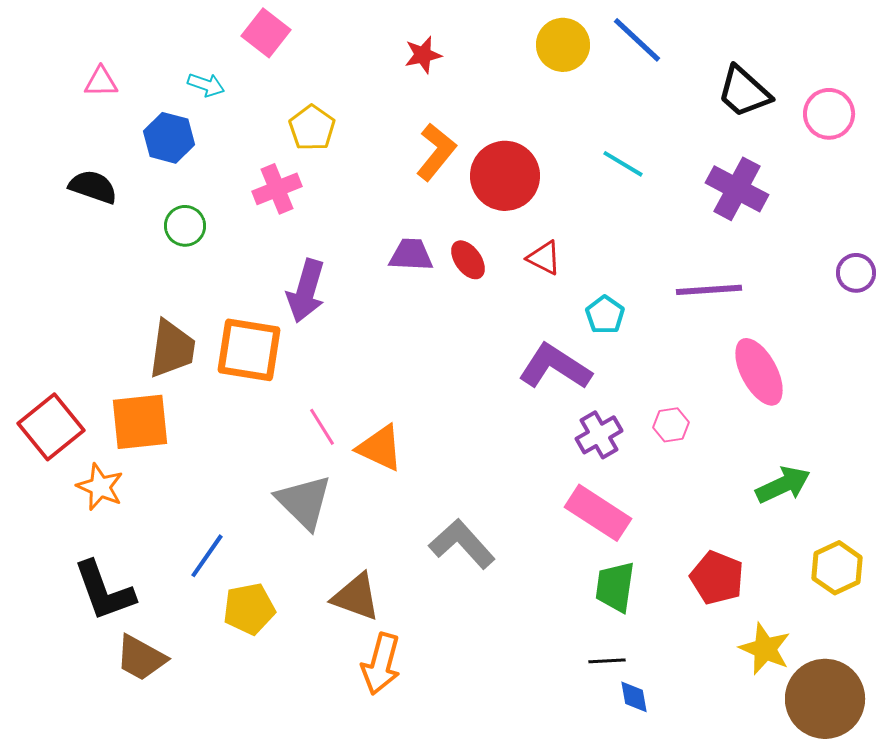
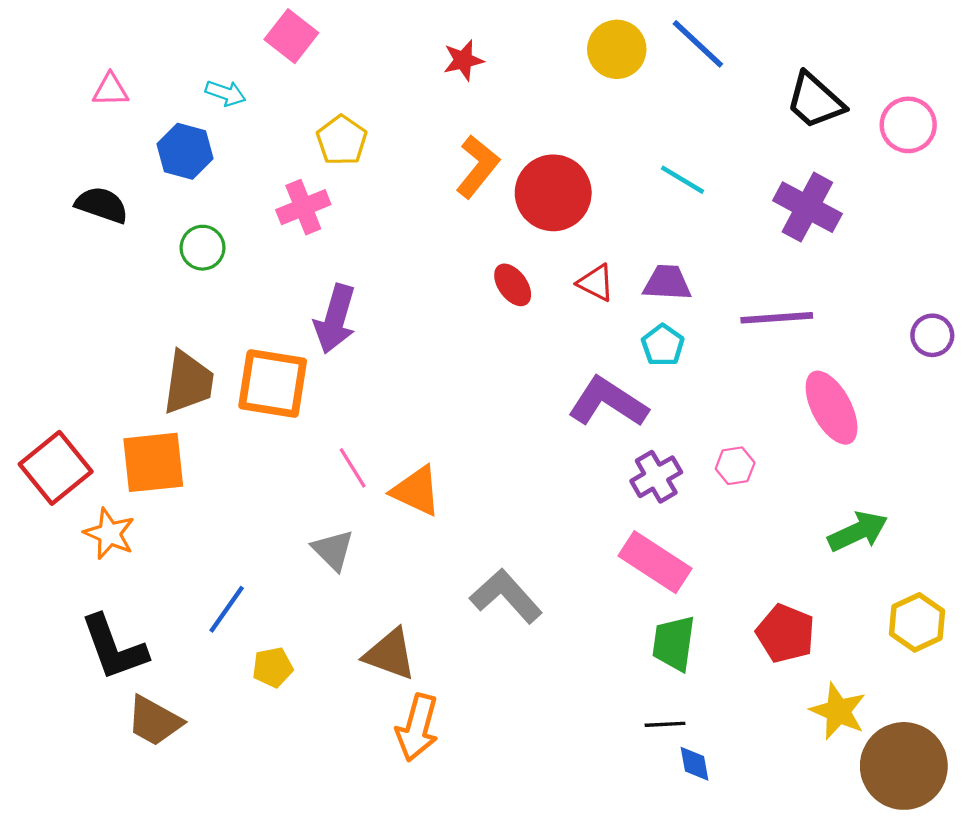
purple trapezoid: (411, 255) -> (667, 283), moved
purple circle: (856, 273) -> (932, 335), moved
gray triangle: (304, 502) -> (333, 550), size x0.7
yellow pentagon: (249, 609) -> (273, 667), size x0.7

